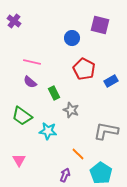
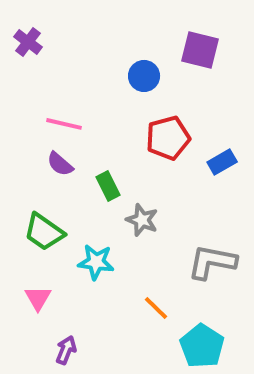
red pentagon: (84, 69) -> (168, 138), turned 30
pink triangle: (19, 160) -> (38, 298), moved
purple arrow: (65, 175) -> (66, 350), moved

